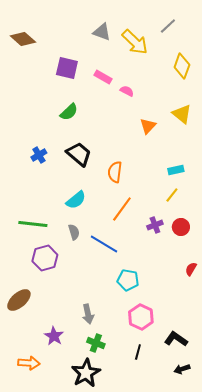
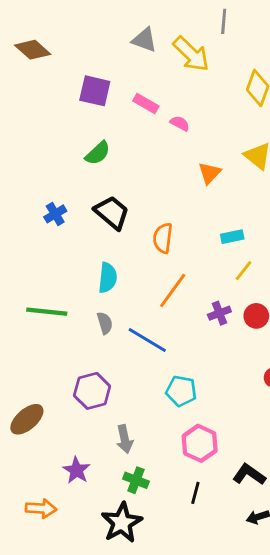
gray line: (168, 26) -> (224, 21), moved, turned -42
cyan rectangle: (176, 170) -> (232, 237), moved
cyan semicircle: (76, 200) -> (108, 278), turned -45
purple hexagon: (45, 258) -> (92, 391), moved

